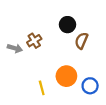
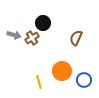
black circle: (67, 25) -> (43, 23), moved
gray arrow: (15, 48) -> (14, 35), moved

